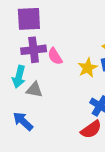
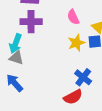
pink semicircle: (55, 56) -> (73, 17), moved
gray triangle: (34, 90) -> (16, 58), moved

